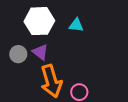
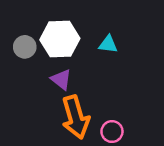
gray circle: (18, 54) -> (25, 47), moved

